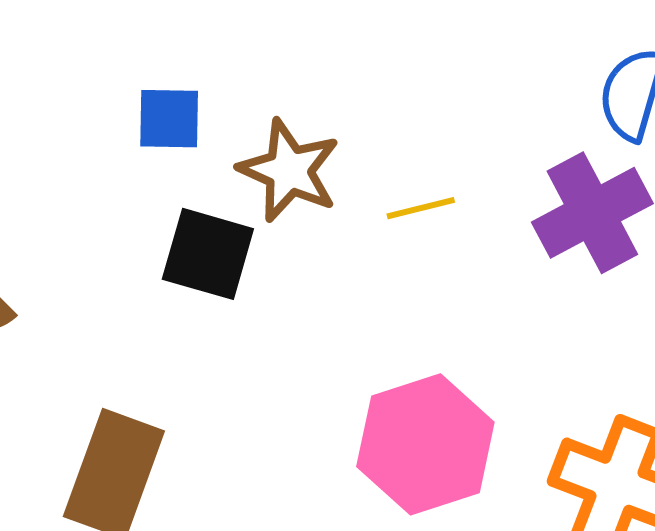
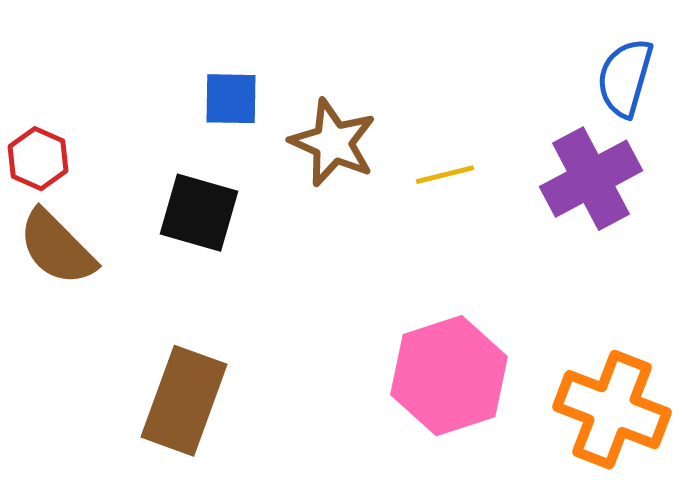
black square: (208, 254) -> (199, 213), moved

